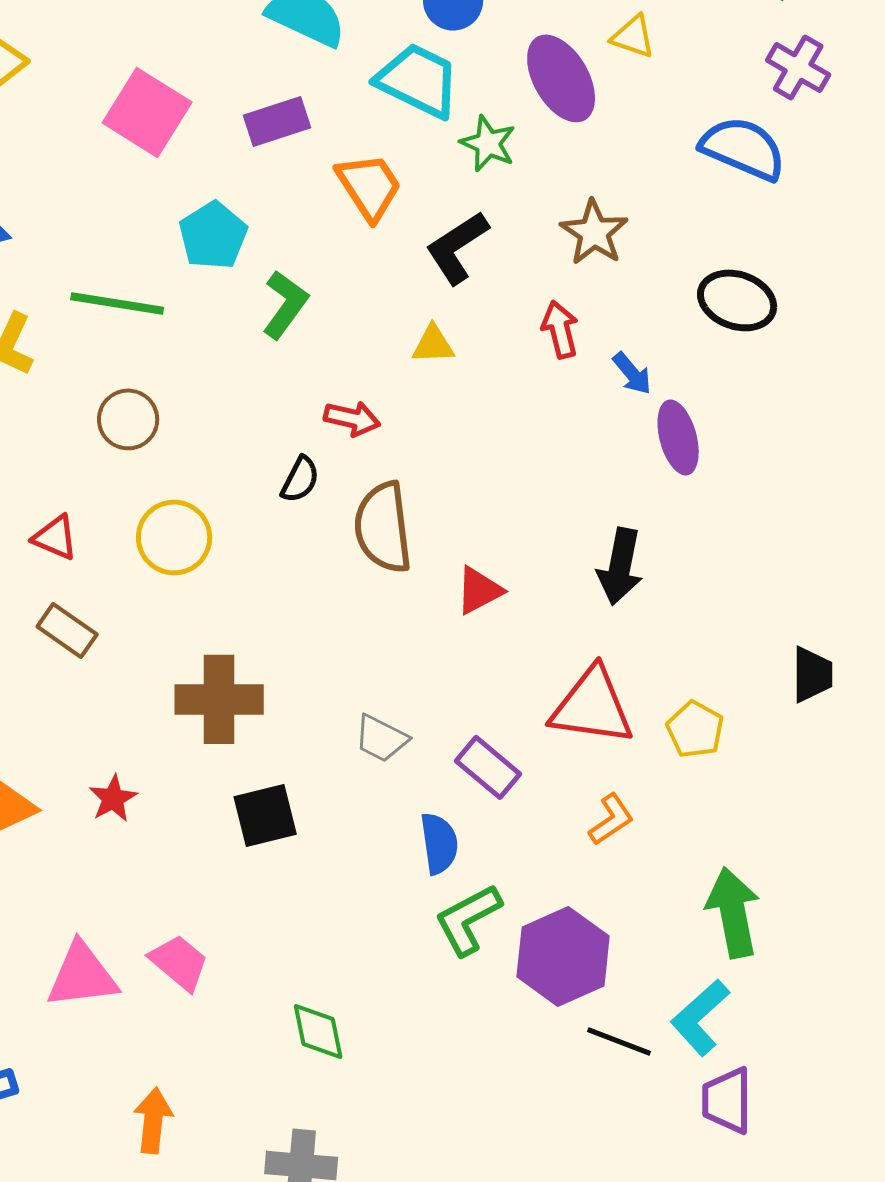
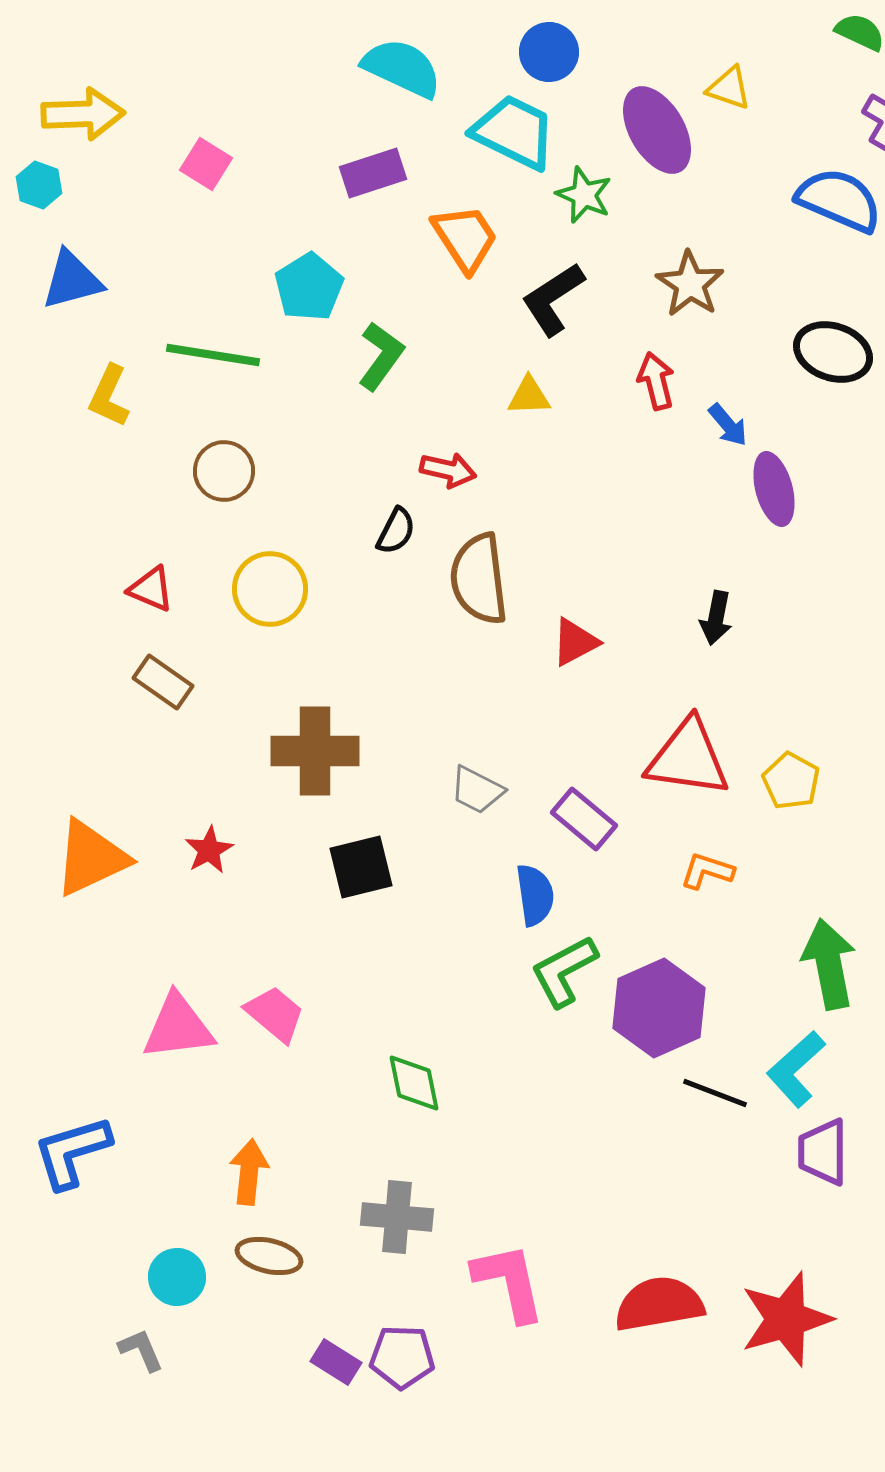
pink square: (147, 112) -> (206, 164), moved, size x0.6
black arrow: (620, 566) -> (716, 618), size x0.7
orange L-shape: (611, 819) -> (707, 871), turned -128

